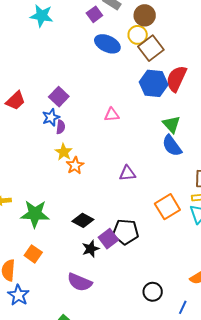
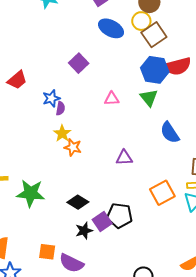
red semicircle: (176, 79) -> (178, 66), turned -132
purple square: (59, 97) -> (79, 63), moved
green triangle: (171, 124) -> (149, 98), moved
orange star: (75, 165) -> (73, 147), turned -30
orange square: (33, 254) -> (47, 252), moved, turned -30

